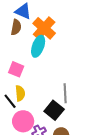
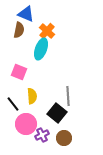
orange cross: (44, 28) -> (47, 31), size x0.7
yellow semicircle: (20, 93) -> (32, 96), moved

